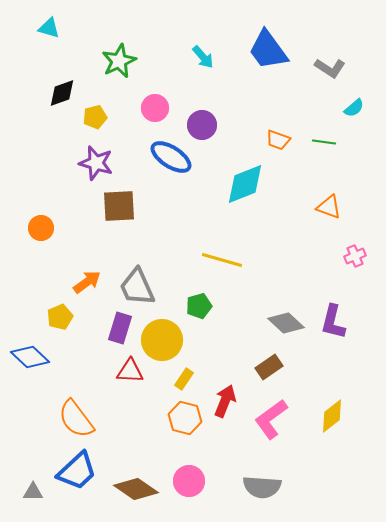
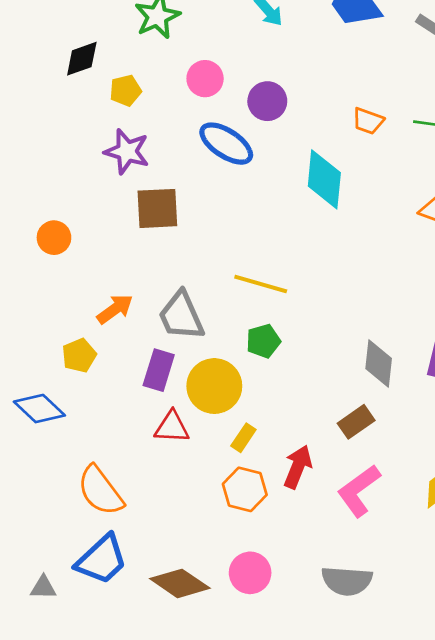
cyan diamond: (245, 184) -> (324, 179), turned -63
yellow line: (222, 260) -> (261, 284), moved
gray diamond: (286, 323) -> (379, 364), turned 54

